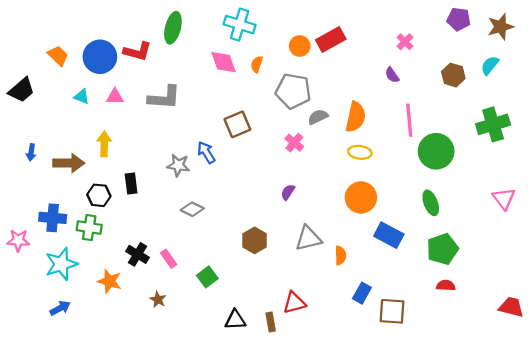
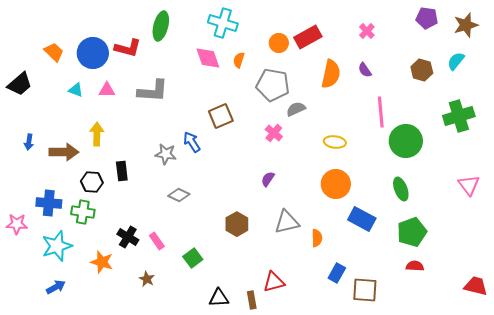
pink cross: (405, 42) -> (367, 31), moved
orange semicircle: (356, 117) -> (331, 74), moved

